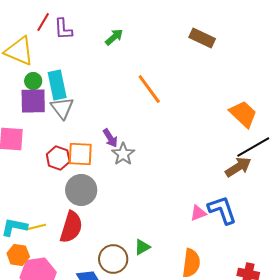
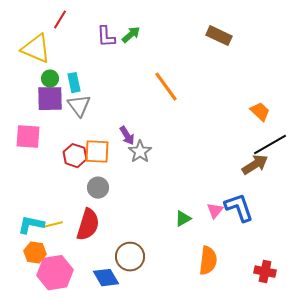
purple L-shape: (63, 29) -> (106, 37), moved
cyan rectangle: (57, 85) -> (74, 83), size x0.7
orange trapezoid: (243, 114) -> (260, 112), size x0.7
gray circle: (81, 190) -> (98, 188), size x0.7
pink triangle: (198, 213) -> (215, 211), turned -30
green triangle: (142, 247) -> (183, 219), moved

